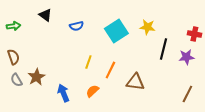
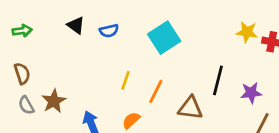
black triangle: (45, 15) -> (76, 25), moved
yellow star: (147, 27) -> (247, 32), moved
black line: (163, 49) -> (218, 80), moved
purple star: (186, 57) -> (251, 93), moved

